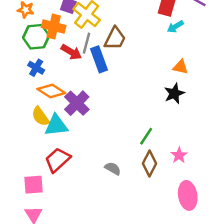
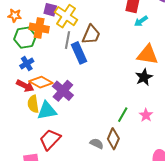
red arrow: (71, 52) -> (25, 86), moved
orange triangle: (180, 67) -> (148, 55), size x1.6
blue cross: (36, 68) -> (27, 64), turned 32
yellow semicircle: (40, 116) -> (33, 104), turned 30
pink star: (179, 155) -> (146, 115), moved
brown diamond: (150, 164) -> (113, 139), moved

